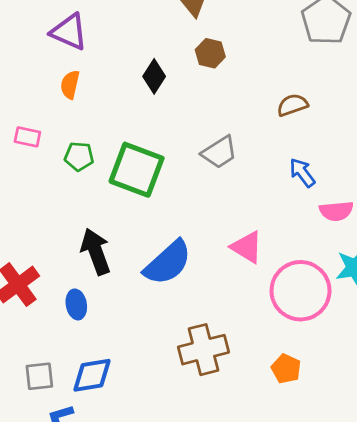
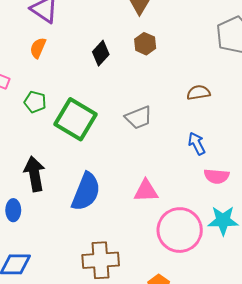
pink triangle: (247, 247) -> (146, 191), turned -44
blue semicircle: (168, 263) -> (86, 192), turned -36

